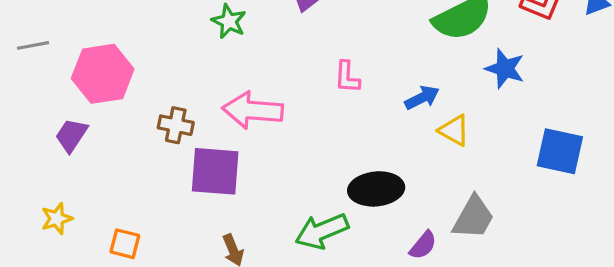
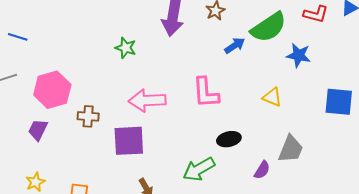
pink L-shape: (347, 77) -> (206, 93), moved, size x1.6
blue arrow: (422, 98) -> (235, 46), moved
brown cross: (176, 125) -> (88, 116), moved
black ellipse: (376, 189) -> (229, 139), size x0.7

